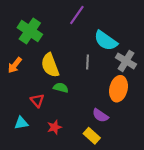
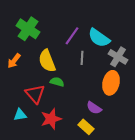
purple line: (77, 15) -> (72, 36), moved
red triangle: (37, 100) -> (35, 94), size x1.5
red star: (54, 127) -> (51, 119), size x1.5

